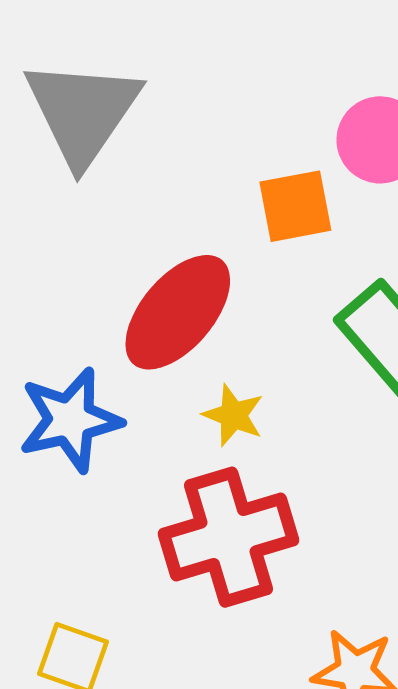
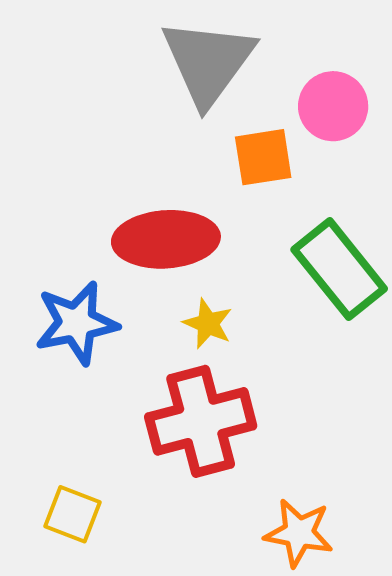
gray triangle: (83, 112) -> (208, 62), moved
red ellipse: (178, 312) -> (166, 239), turned 44

